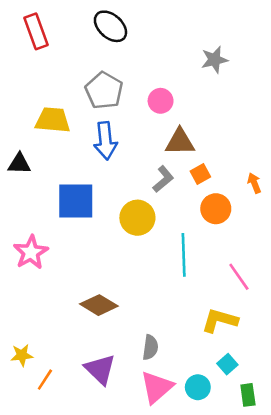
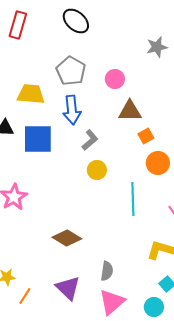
red rectangle: (36, 31) -> (18, 25), turned 36
gray L-shape: (163, 179) -> (90, 140), moved
blue square: (76, 201) -> (38, 139), moved
yellow circle: (137, 218) -> (97, 170), size x0.7
cyan circle: (198, 387) -> (154, 307), moved

